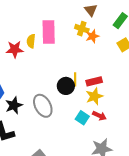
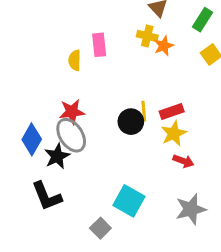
pink rectangle: (49, 32) -> (99, 45), size x0.7
red star: (15, 49) -> (72, 112), moved
gray ellipse: (43, 106) -> (71, 135), moved
cyan square: (82, 118) -> (129, 201), moved, size x1.5

